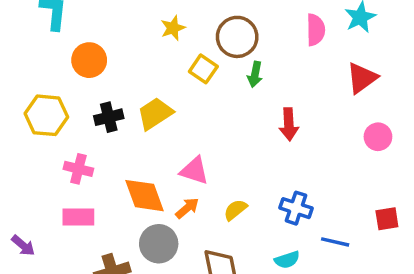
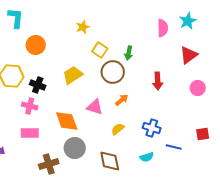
brown circle: (237, 37) -> (113, 72), moved
black cross: (109, 117) -> (38, 85), moved, turned 35
red arrow: (289, 124) -> (158, 81), moved
orange arrow: (187, 208) -> (122, 100), moved

